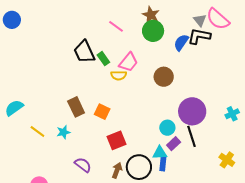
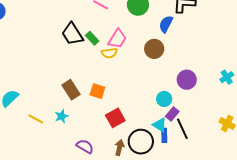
blue semicircle: (181, 42) -> (166, 24), moved
purple circle: (192, 111) -> (187, 80), size x0.7
black line: (192, 136) -> (182, 129), moved
cyan triangle: (160, 153) -> (160, 125), turned 42

